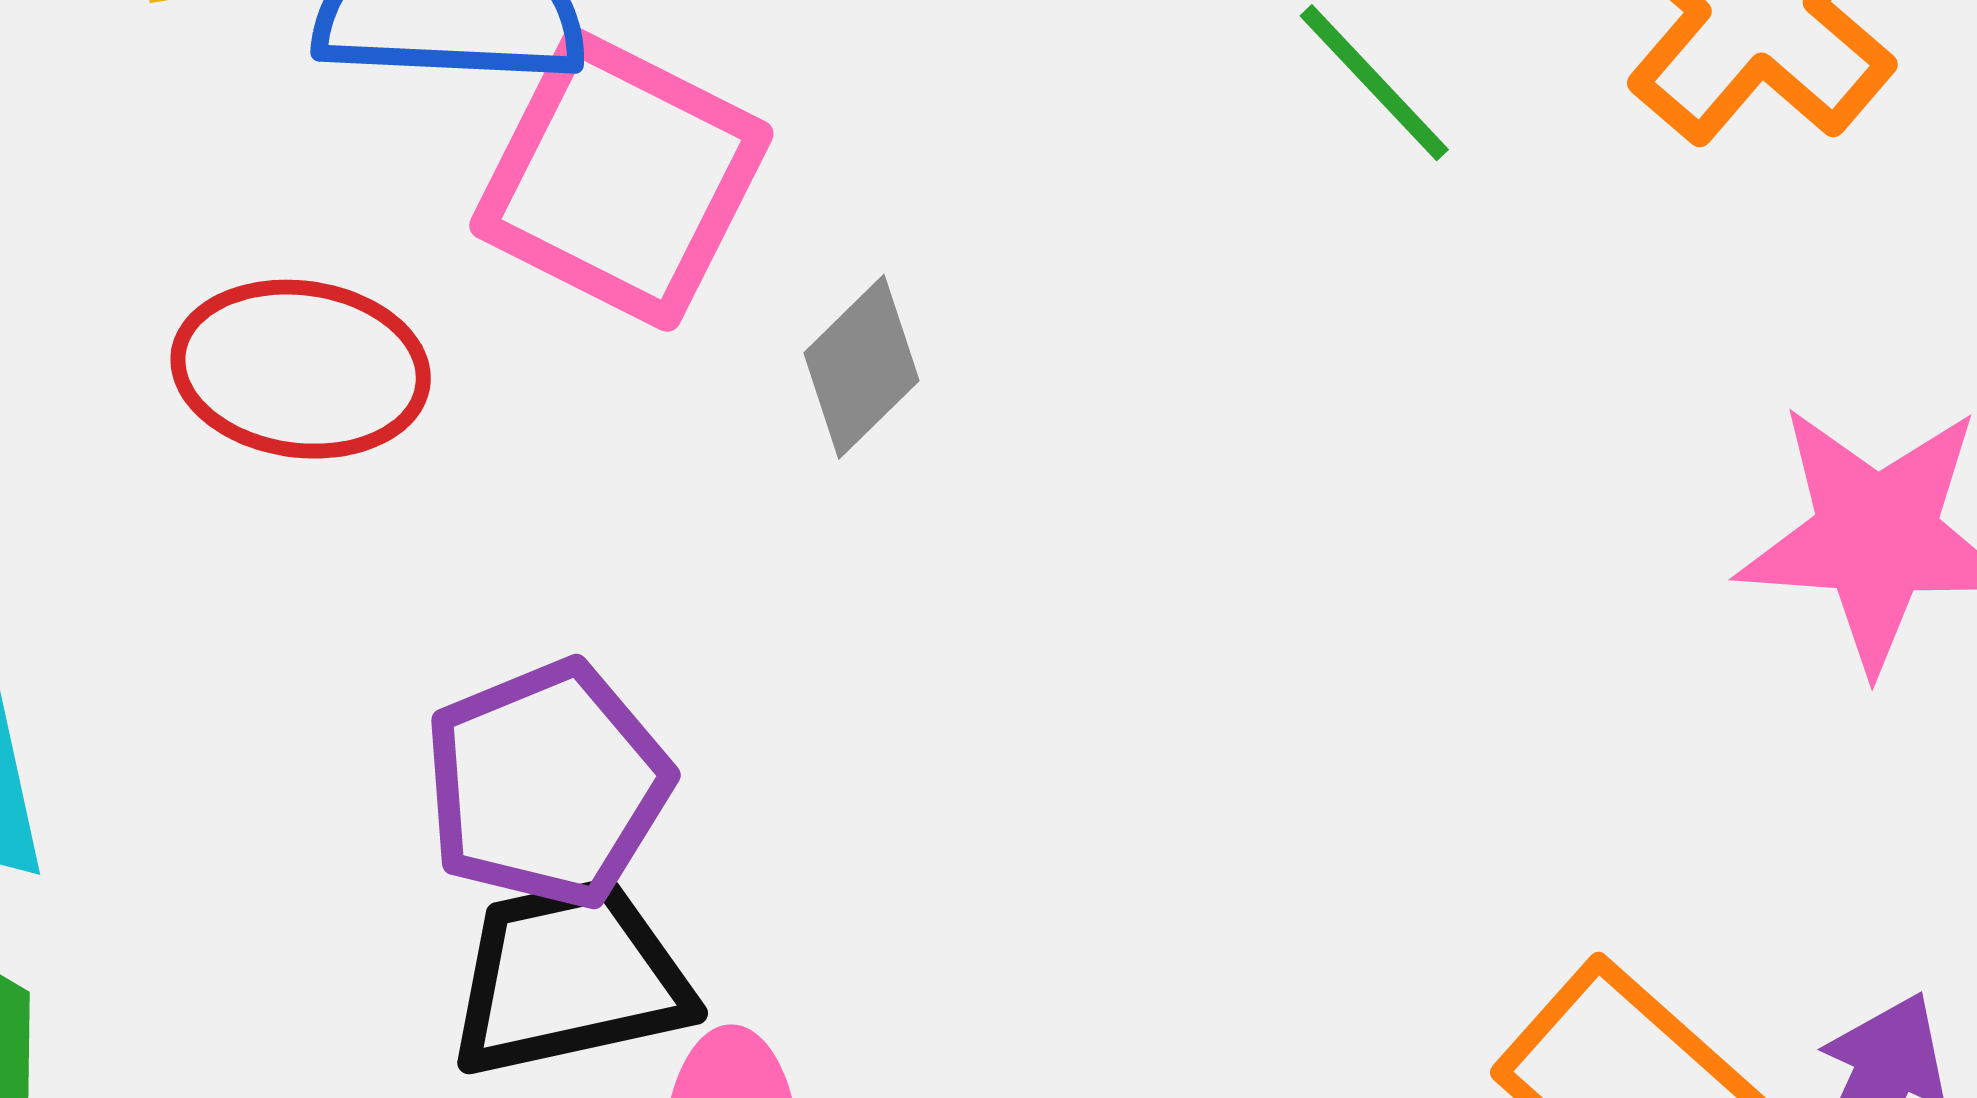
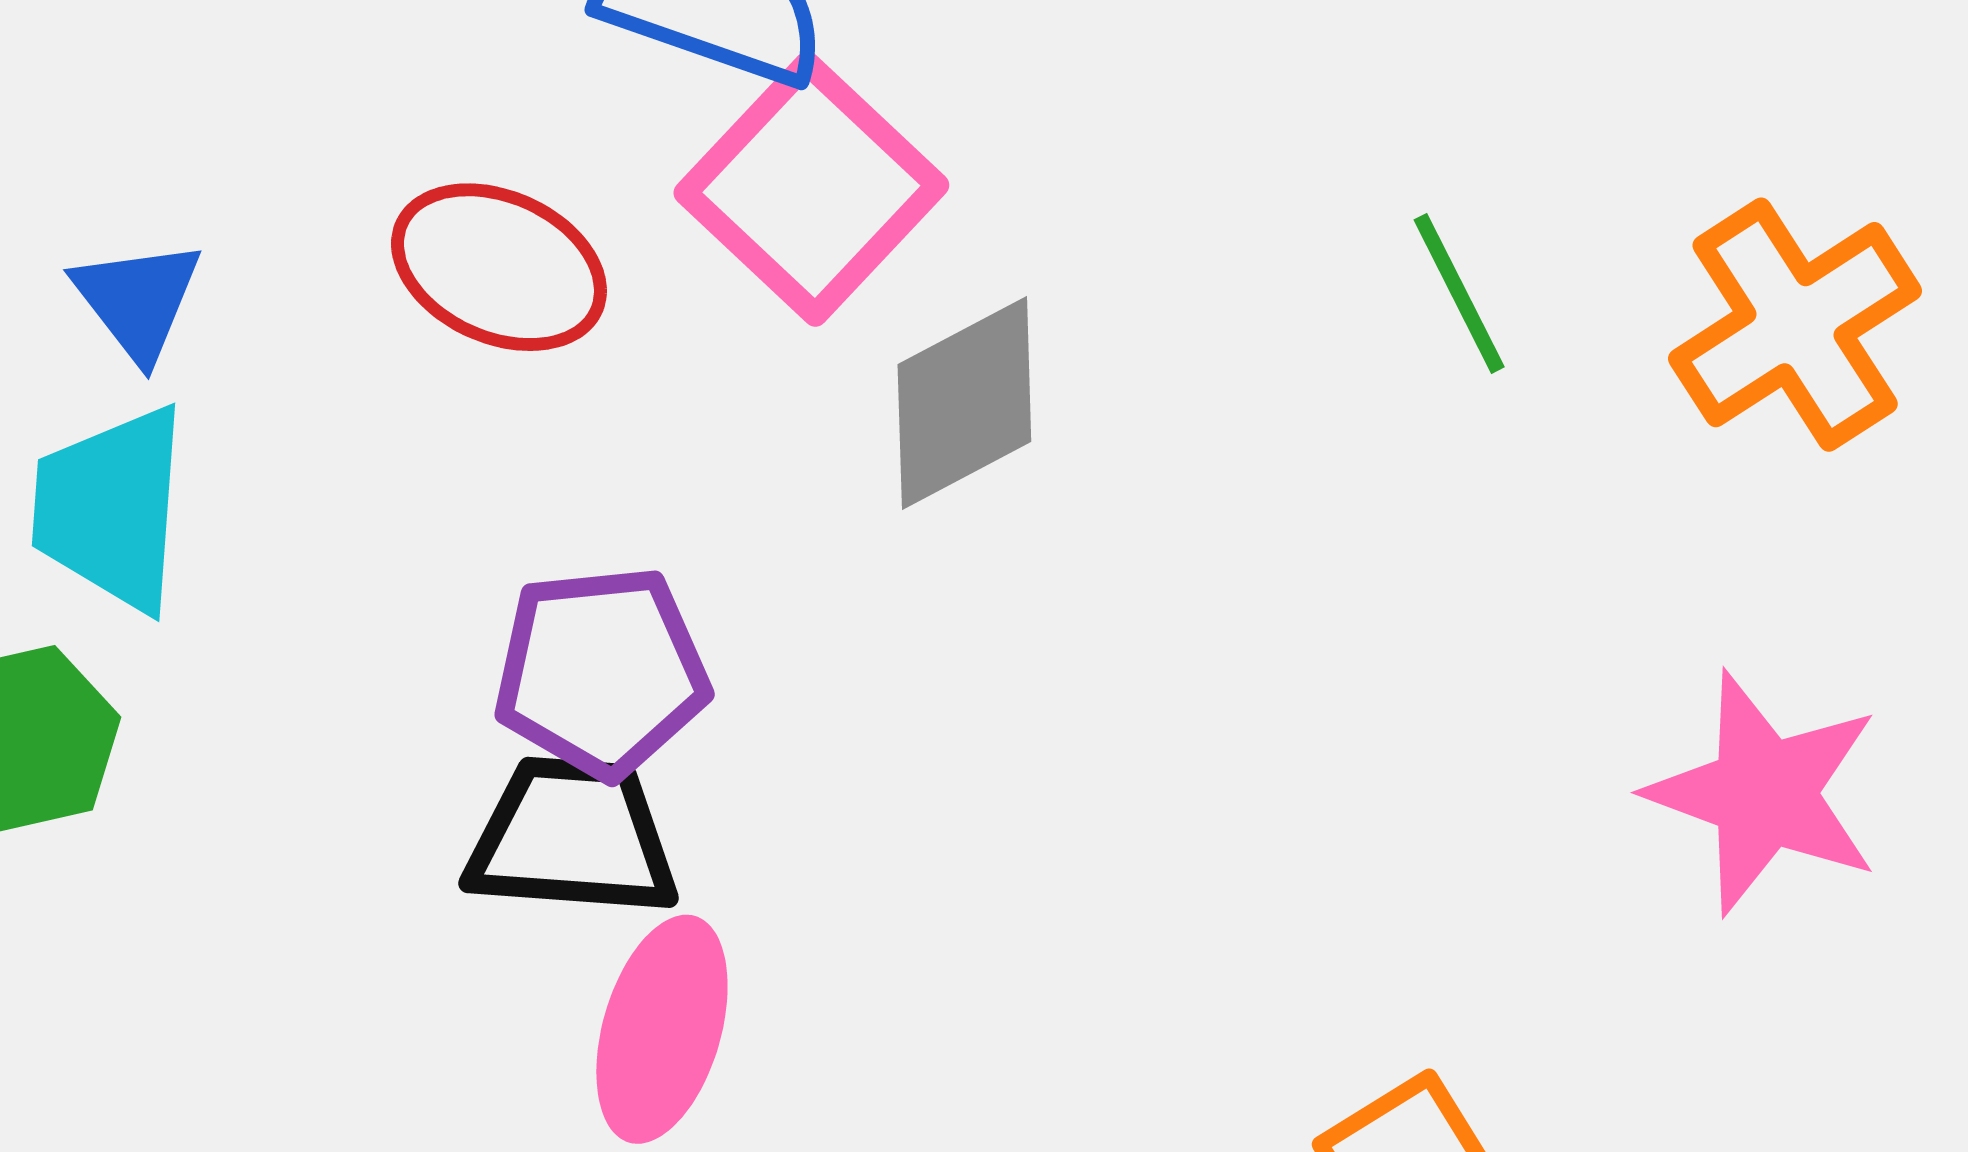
gray diamond: (861, 367) -> (964, 403), size x1.5

